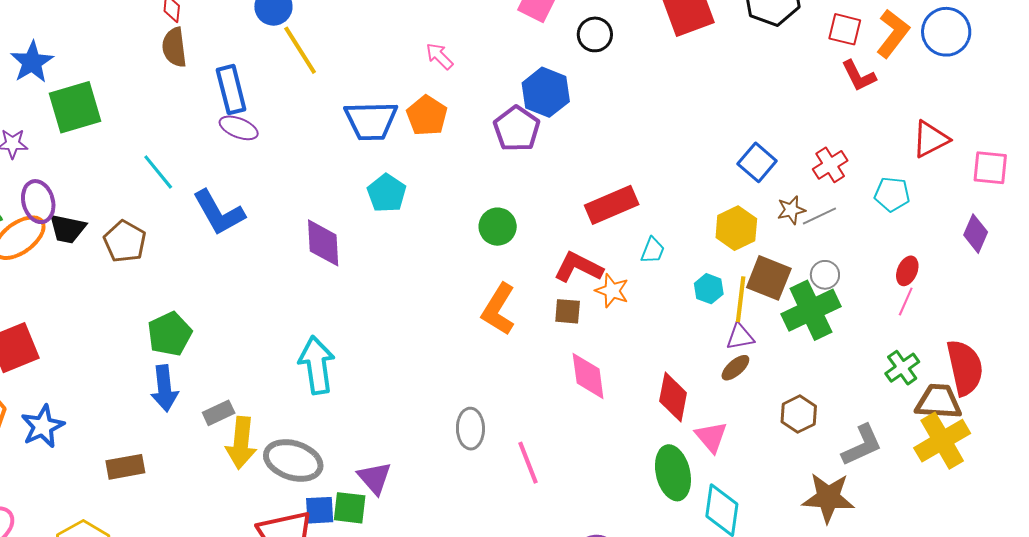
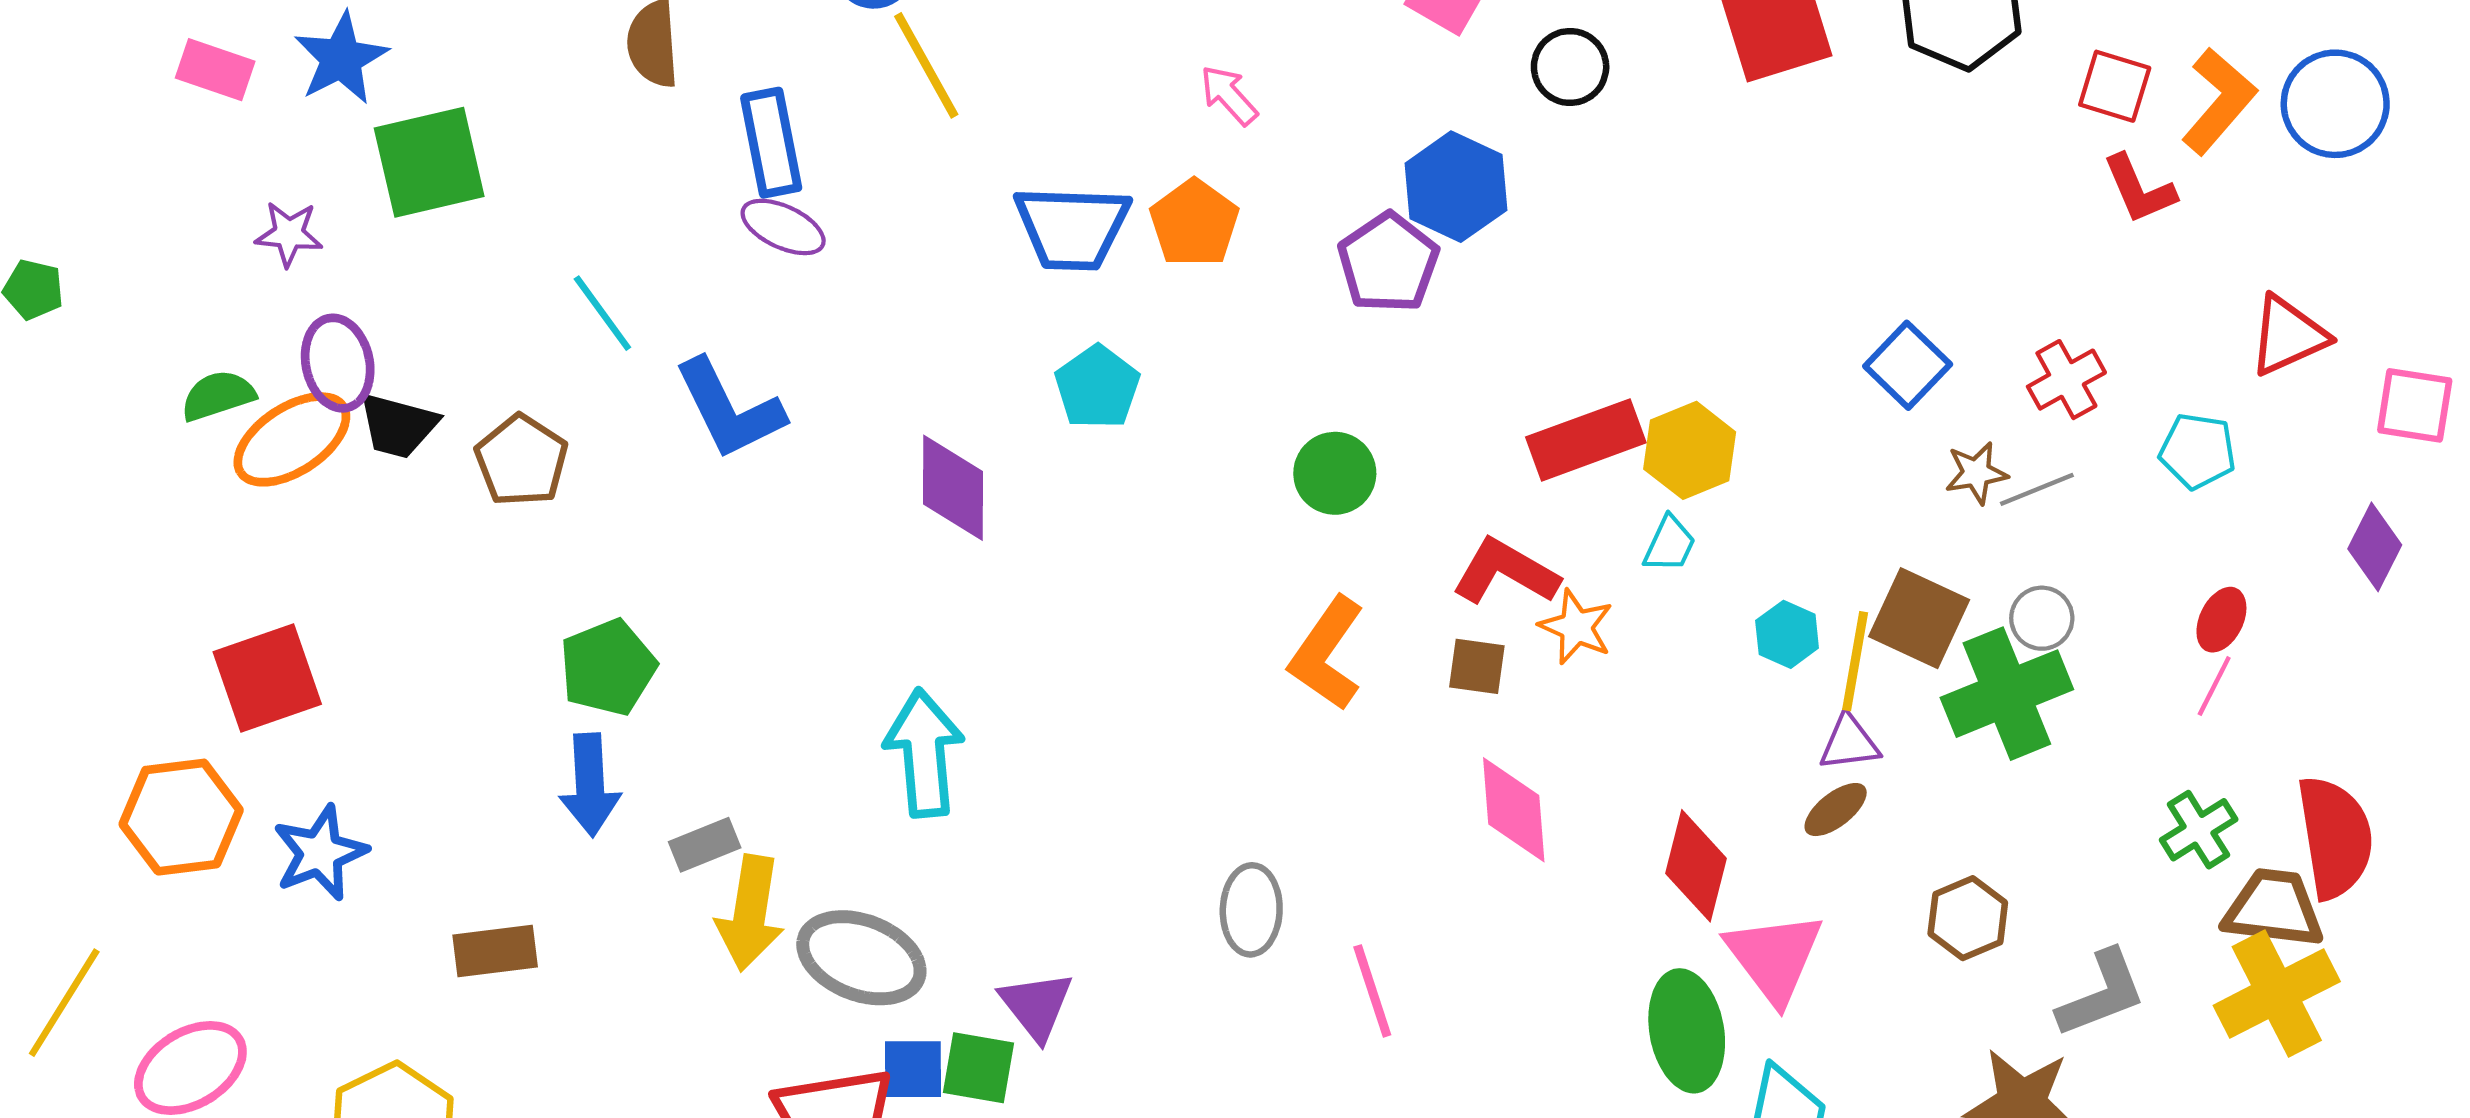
yellow hexagon: (736, 228) -> (1690, 450), moved
pink triangle: (711, 437) -> (1774, 957), size x1.4

